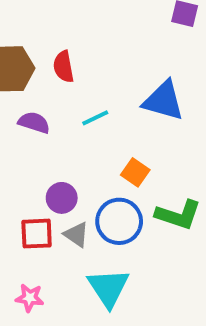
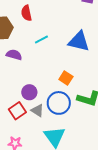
red semicircle: (63, 67) -> (26, 13), moved
cyan line: (95, 118) -> (41, 40), moved
red square: (37, 234) -> (17, 111), turned -30

